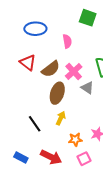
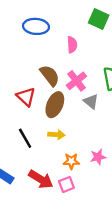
red triangle: (28, 63) -> (26, 97), moved
brown semicircle: (51, 69) -> (50, 76), turned -96
yellow arrow: (61, 118) -> (56, 135), turned 64
pink square: (84, 159) -> (66, 184), moved

